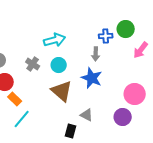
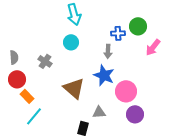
cyan arrow: (55, 40) -> (74, 14), moved, turned 90
cyan circle: (59, 65) -> (71, 42), moved
pink circle: (135, 94) -> (126, 91), moved
gray triangle: (87, 115) -> (99, 112), turned -32

